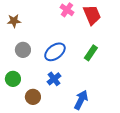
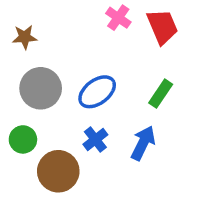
gray circle: (23, 50) -> (41, 88), size x1.5
brown circle: (33, 97) -> (58, 171), size x1.5
blue arrow: (81, 100) -> (143, 143), moved

